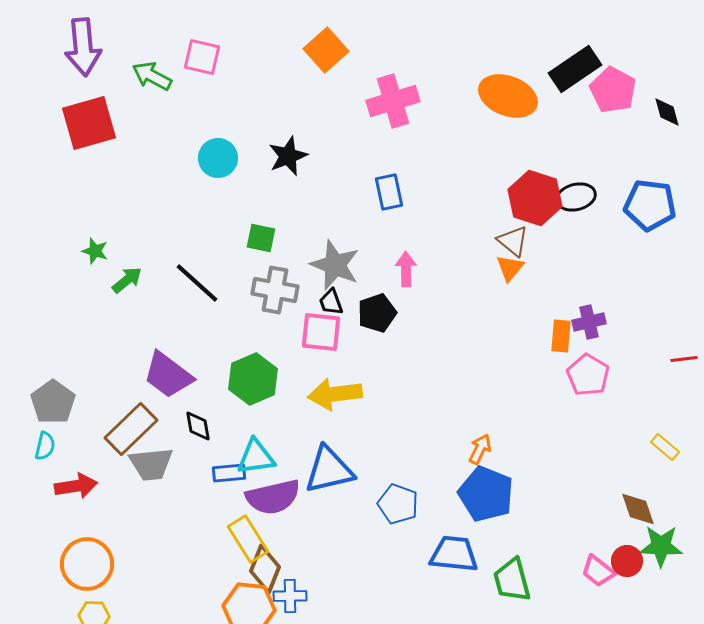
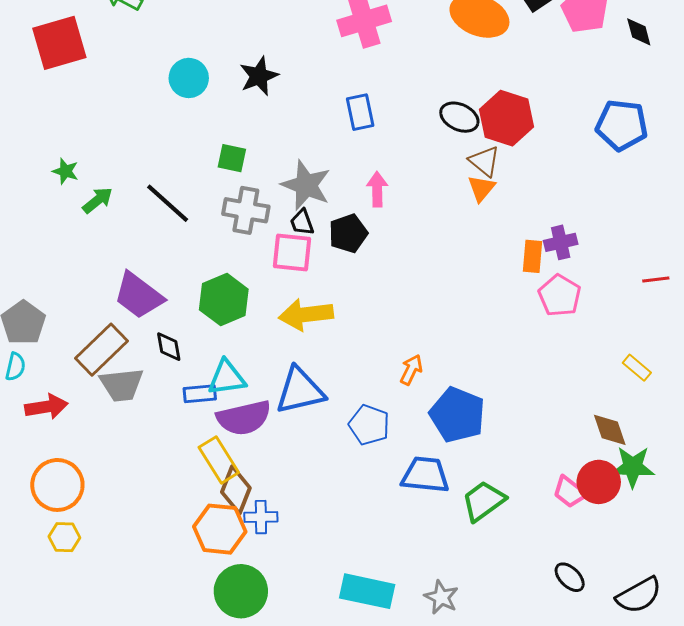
black ellipse: (576, 197) -> (459, 117), moved, turned 39
orange arrow: (480, 449) -> (411, 370), moved
red circle: (627, 561) -> (599, 482), size x1.4
green trapezoid: (512, 580) -> (483, 501), turned 69

